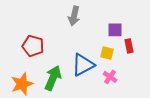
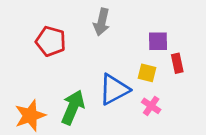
red pentagon: (33, 46) -> (51, 41), moved

